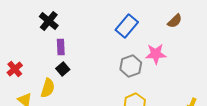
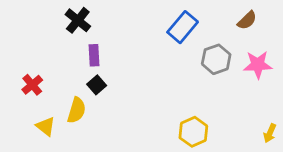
pink star: (156, 54) -> (258, 65), moved
gray hexagon: (131, 66) -> (216, 59), moved

